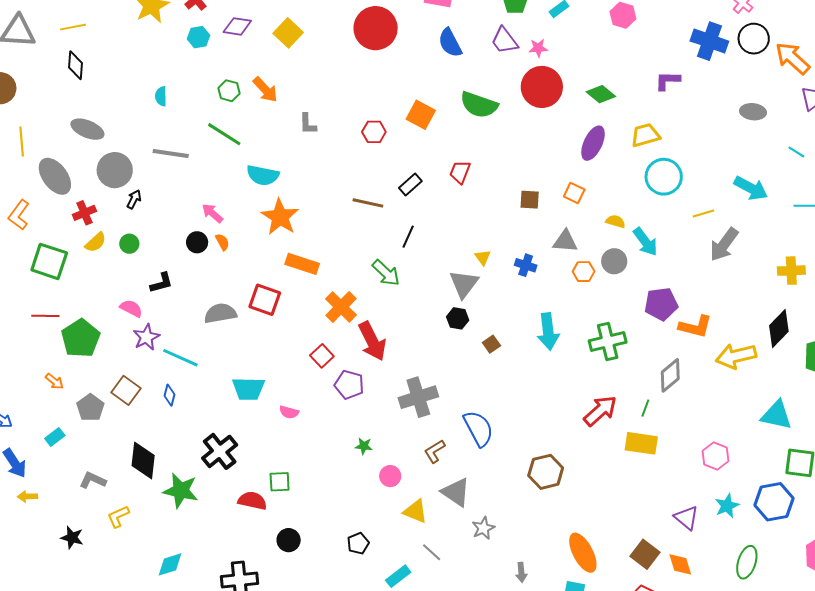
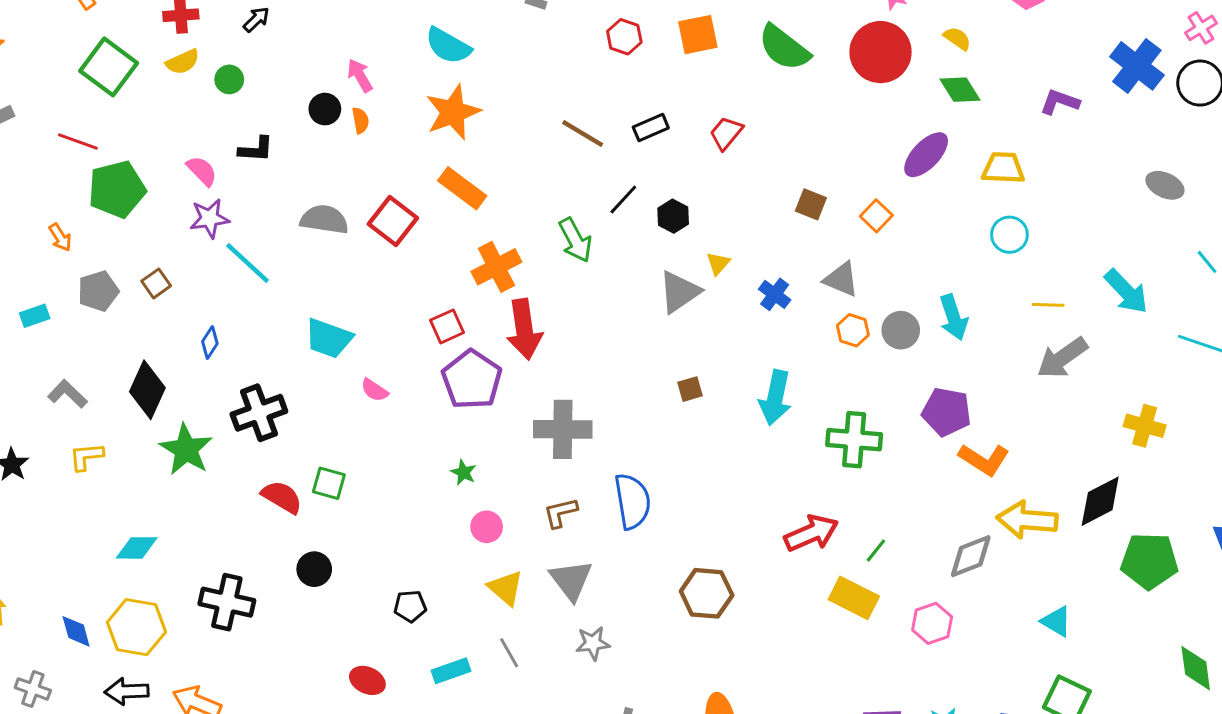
orange square: (421, 115) -> (698, 35), turned 32
cyan circle: (664, 177) -> (1009, 235), size x0.7
yellow semicircle: (616, 221) -> (957, 38), moved
black hexagon: (458, 318) -> (673, 216), moved
gray diamond: (670, 375) -> (971, 556), moved
purple pentagon: (349, 385) -> (472, 380), size x1.4
brown square: (126, 390) -> (156, 283), size x0.7
blue diamond: (169, 395) -> (210, 342), moved
cyan triangle: (776, 415) -> (1056, 621), size x0.7
pink hexagon: (715, 456) -> (932, 623), moved

